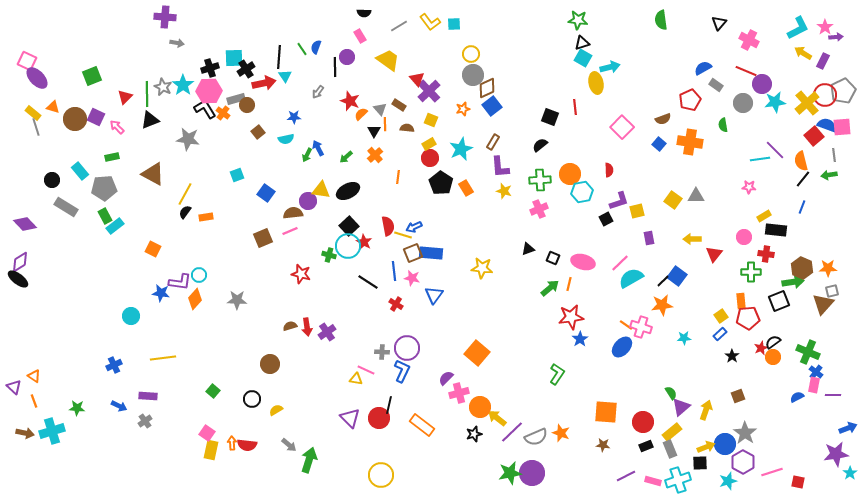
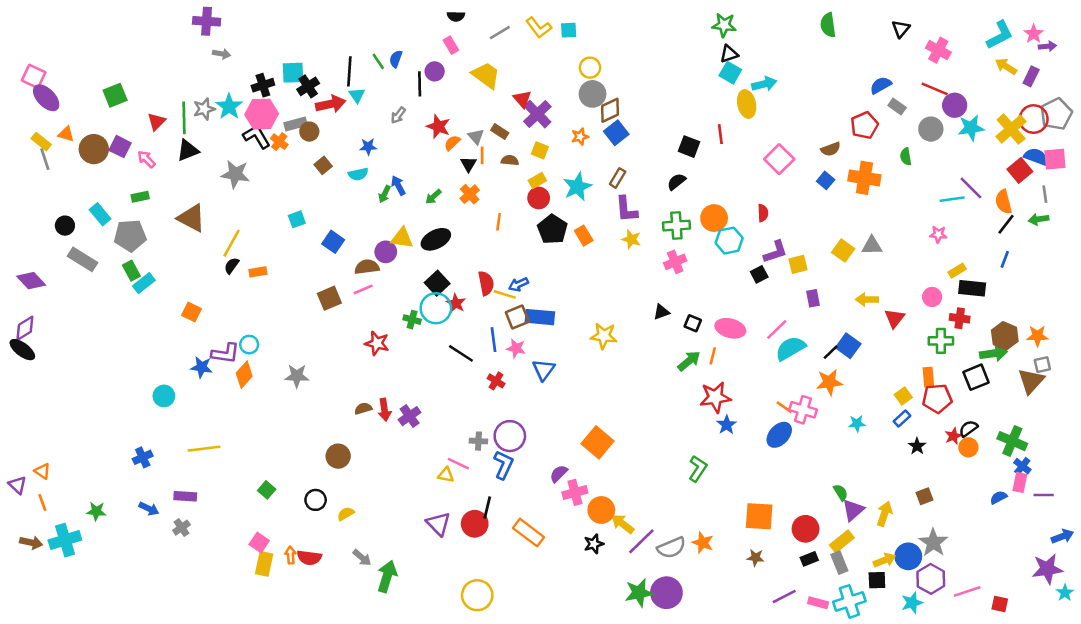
gray star: (163, 87) -> (204, 109), turned 30

